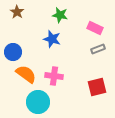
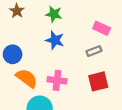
green star: (60, 15) -> (54, 14), moved
gray rectangle: (98, 49) -> (94, 51), moved
red square: (97, 87) -> (98, 81), moved

